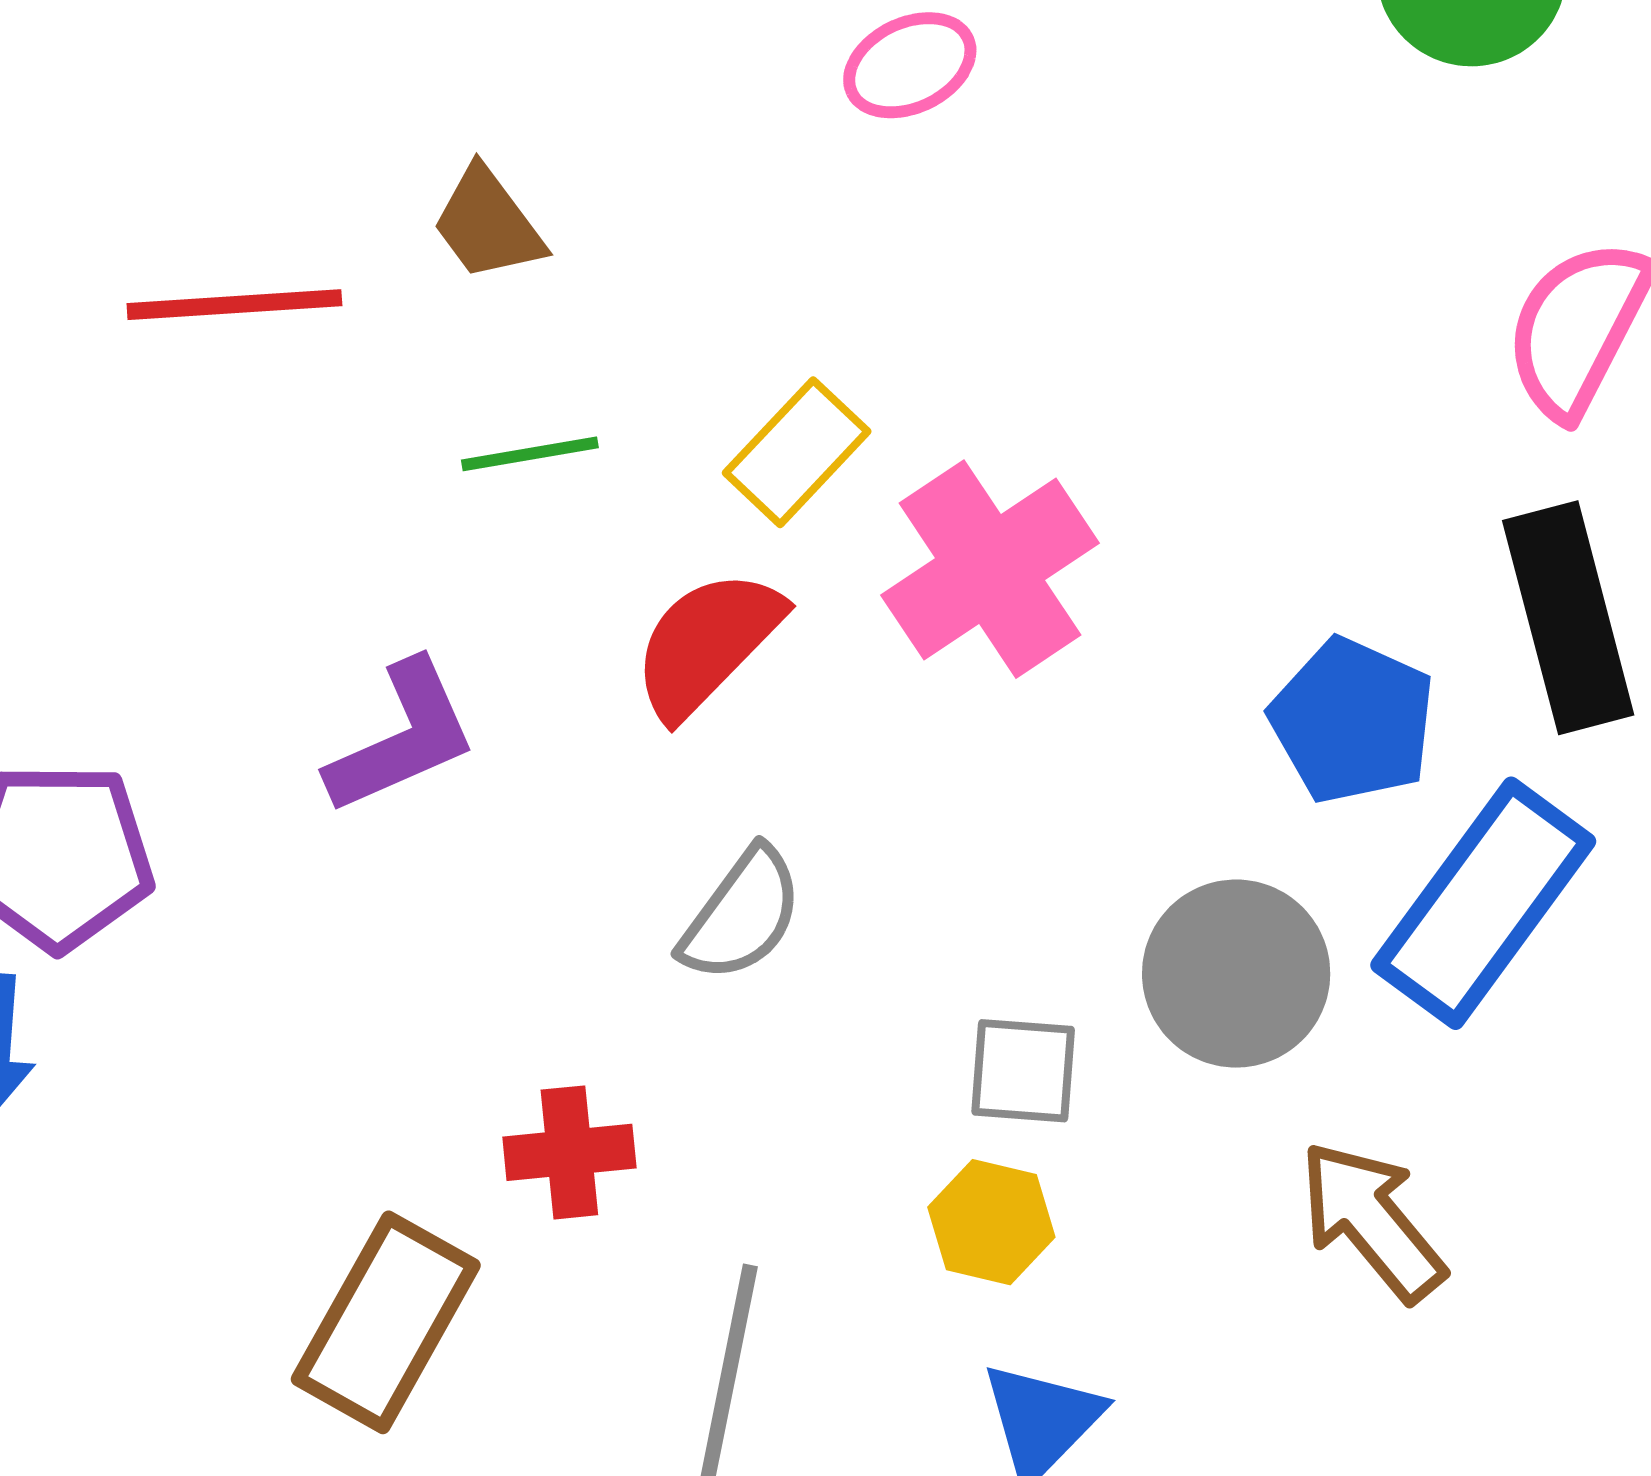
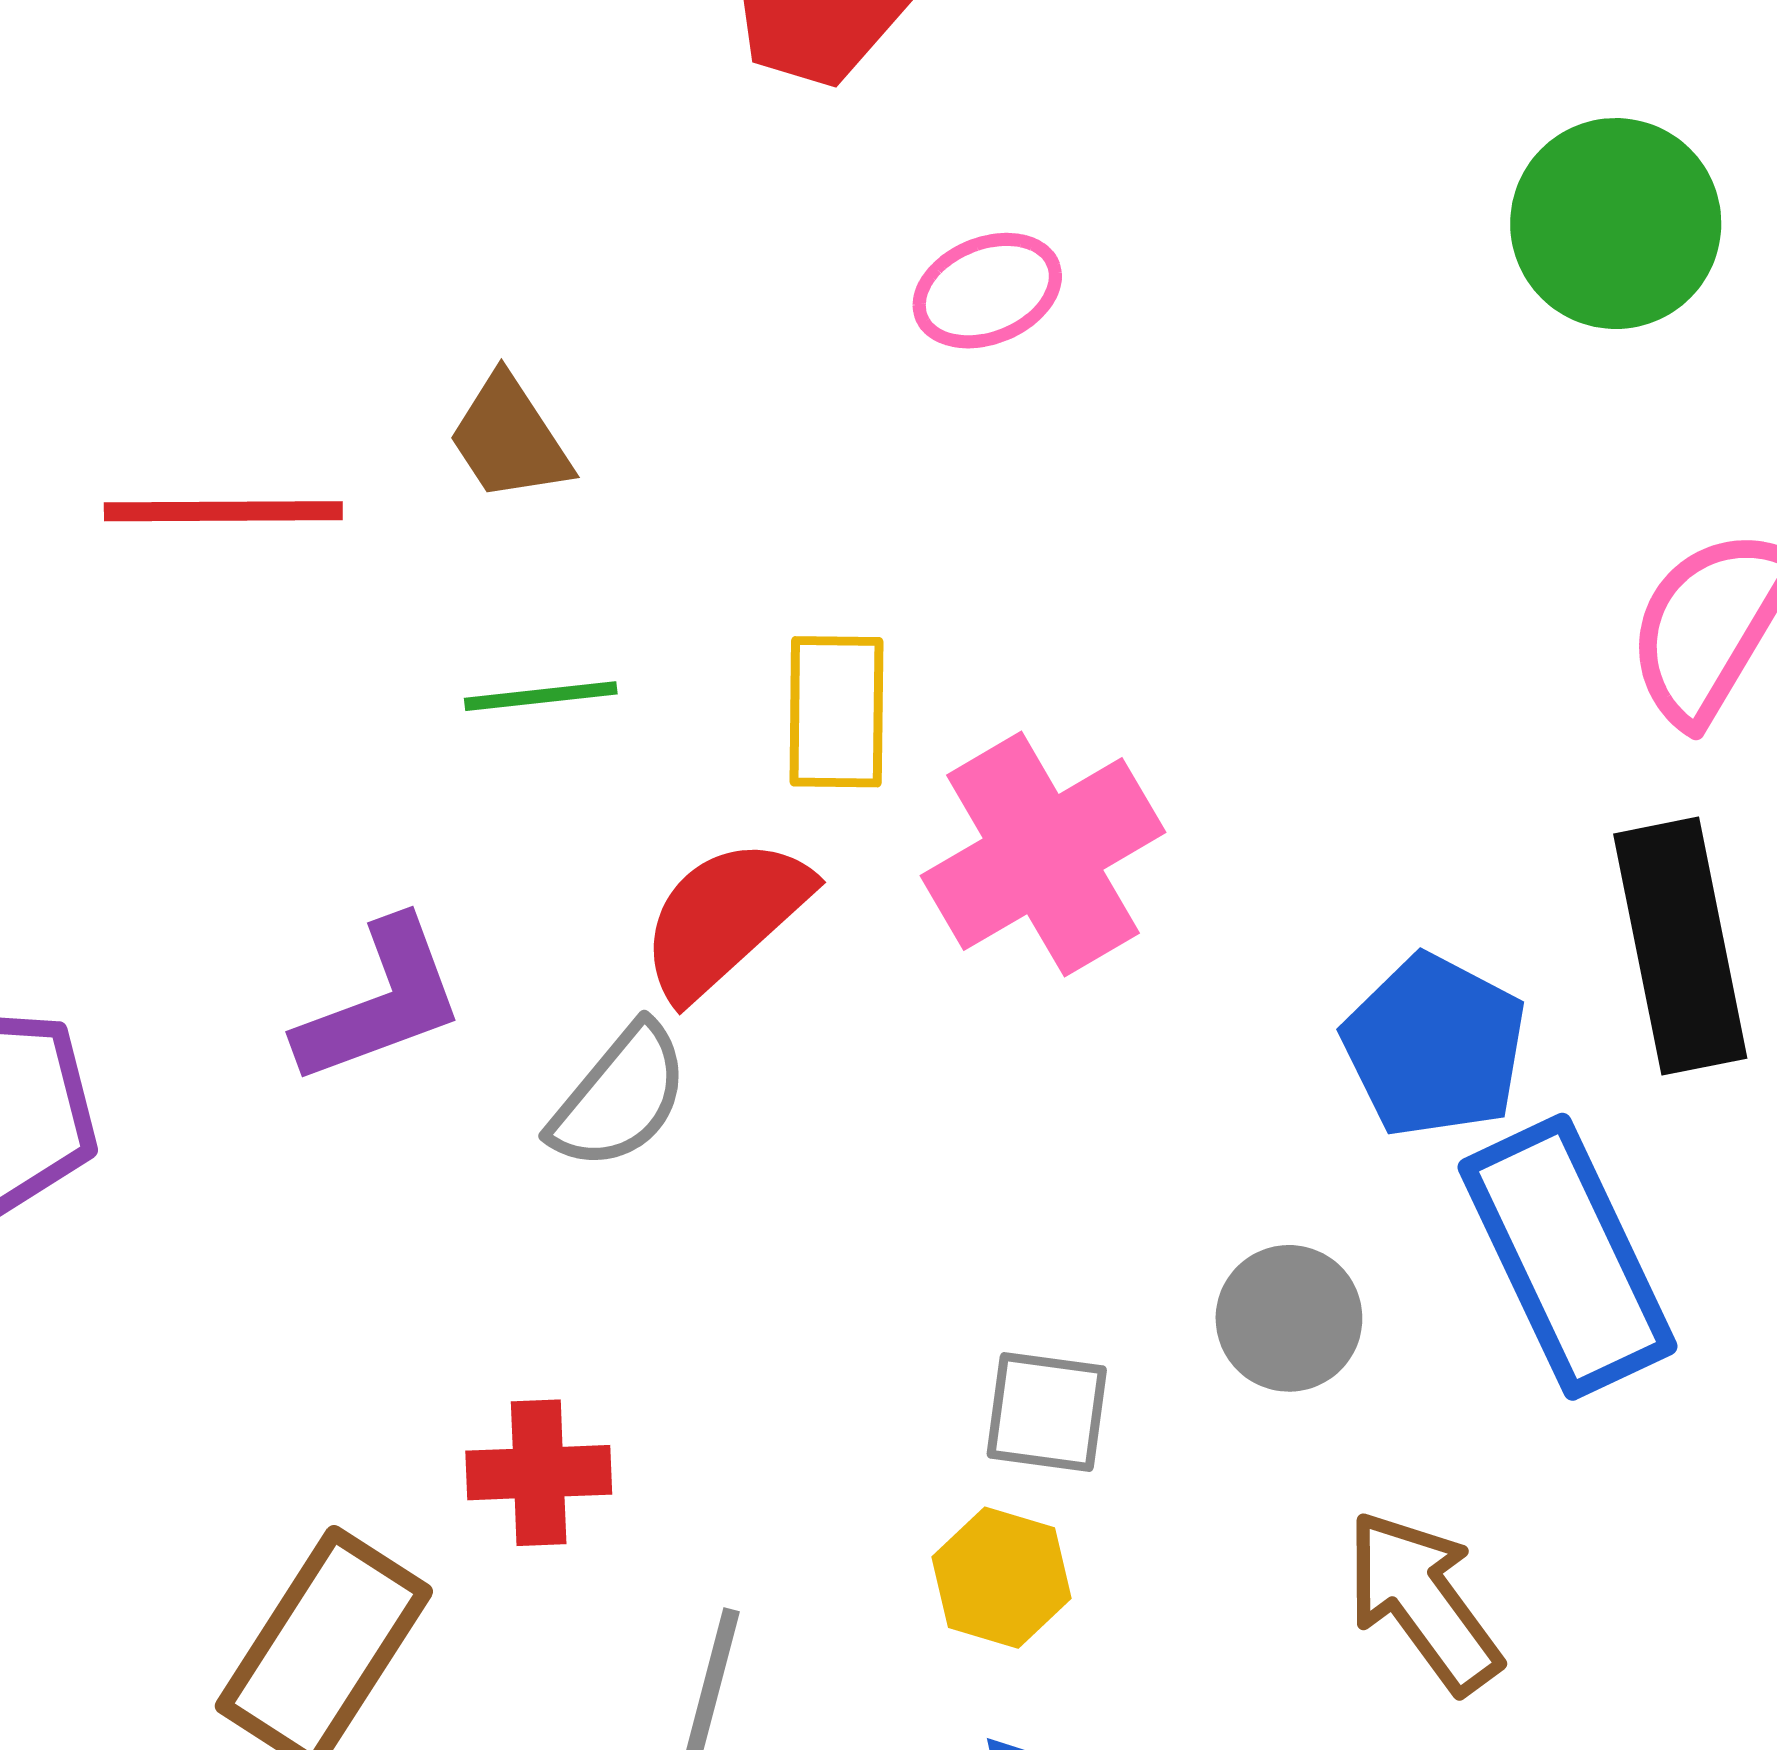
yellow rectangle: (797, 452) -> (836, 712), turned -46
blue rectangle: (1483, 903) -> (1567, 1257), turned -65
gray semicircle: (742, 915) -> (620, 1097), moved
gray circle: (1236, 974) -> (1289, 1318), size x0.7

